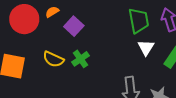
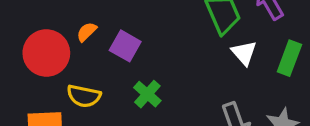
yellow semicircle: (53, 59) -> (84, 96), moved

